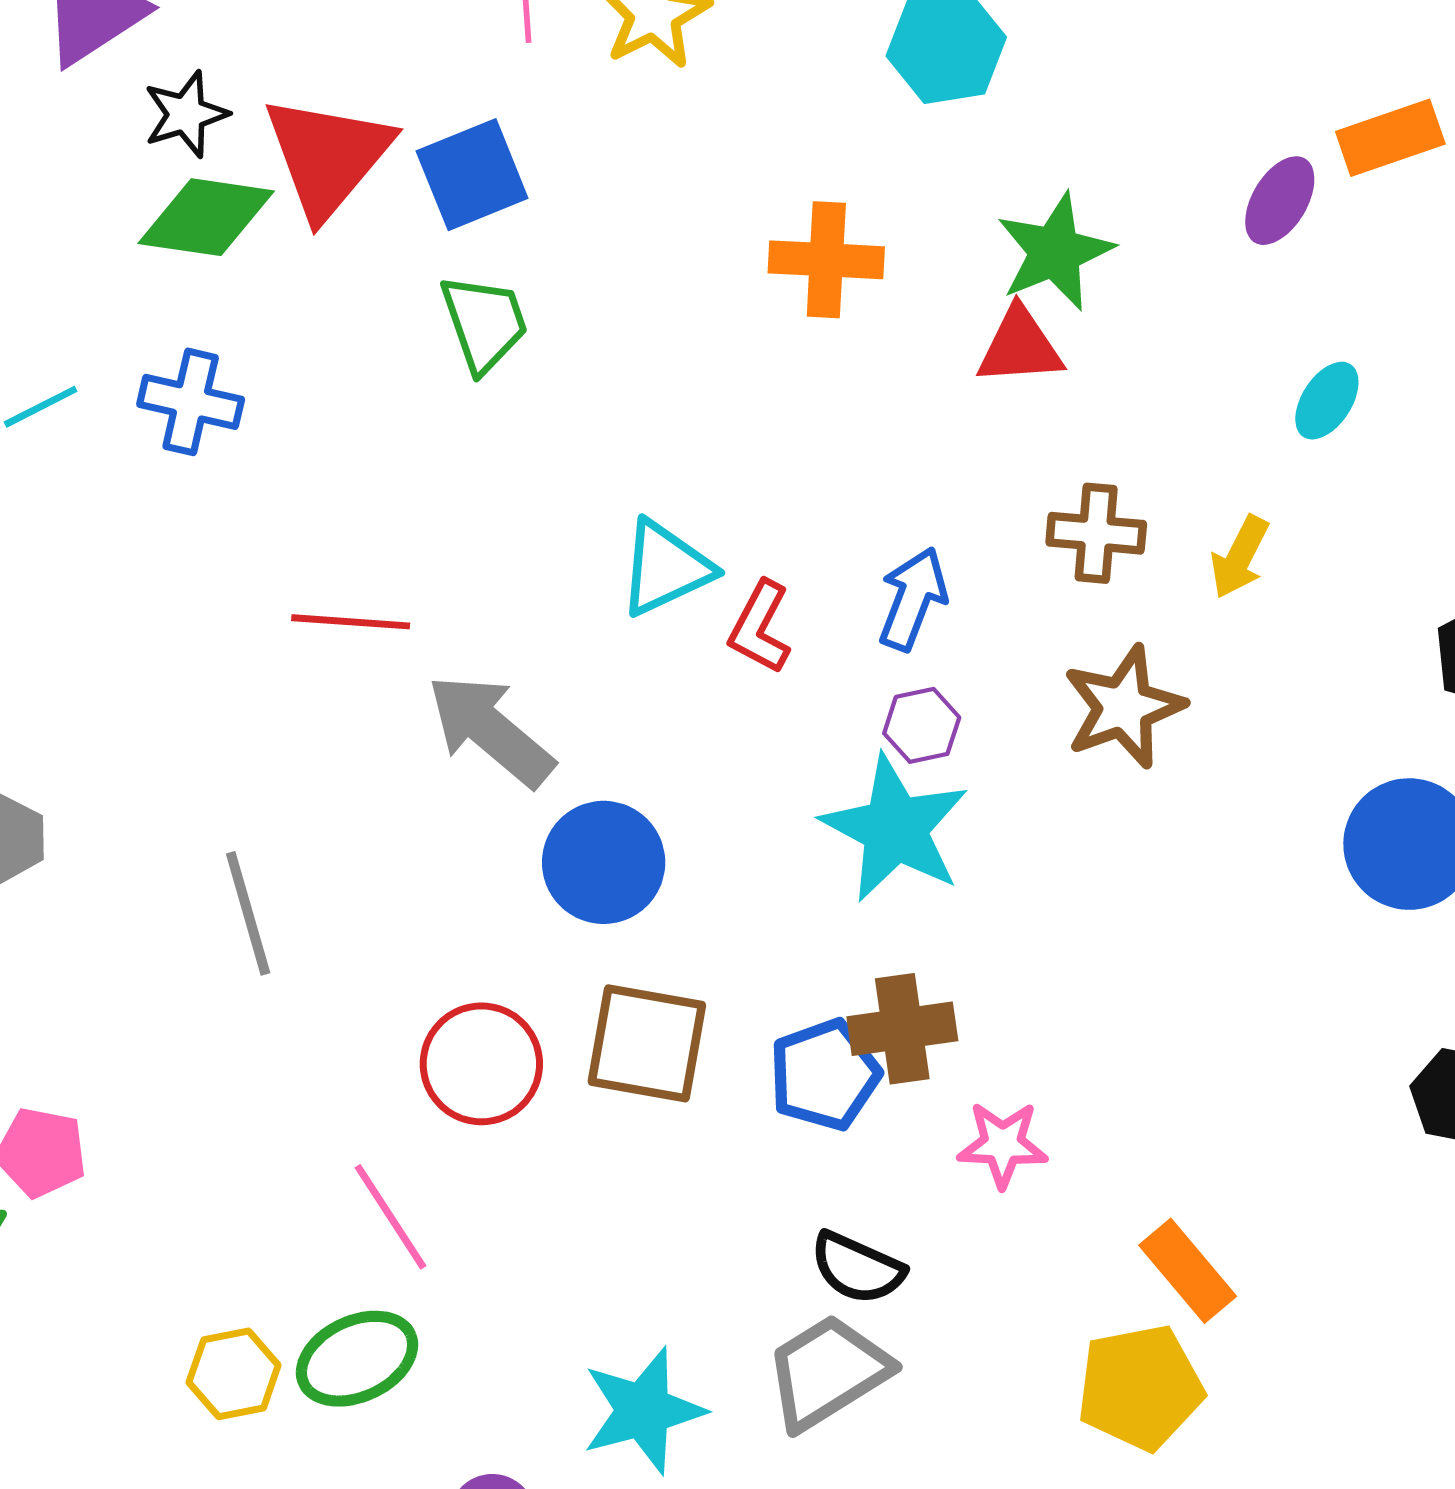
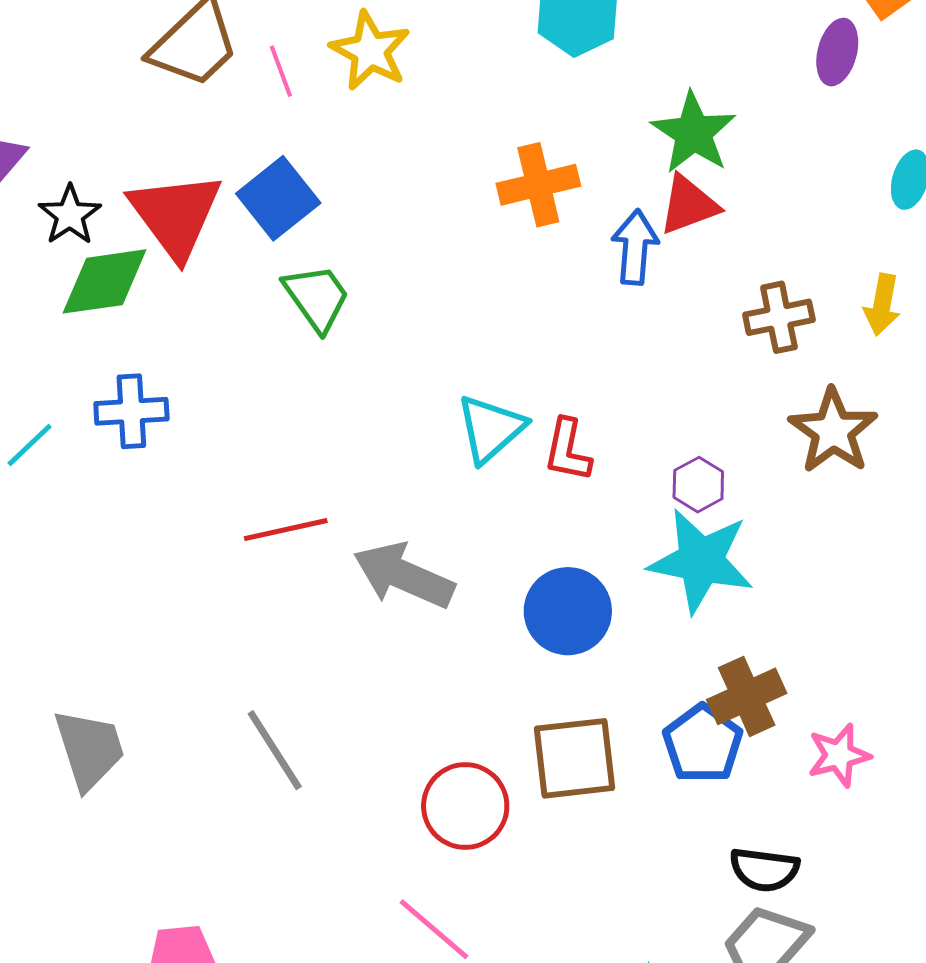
blue arrow: (913, 599) -> (635, 247), moved
blue circle: (604, 862) -> (568, 611), moved

